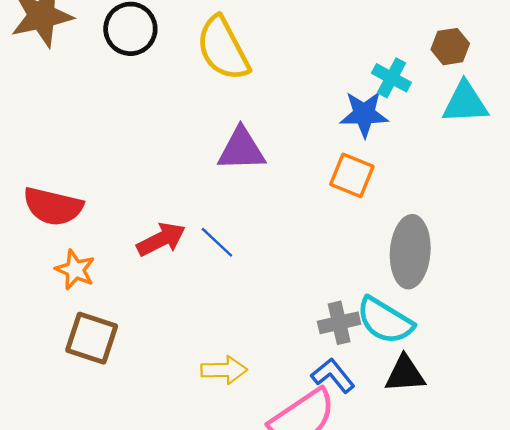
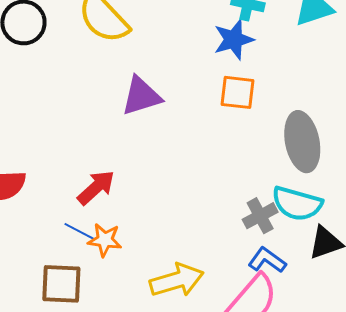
blue line: (217, 242) -> (80, 232), moved
orange star: (75, 270) -> (105, 240), moved
yellow arrow: (224, 370) -> (177, 280), size x1.4

